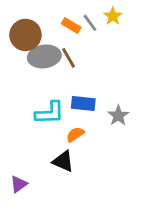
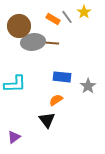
brown line: (68, 58) -> (51, 43), turned -56
cyan L-shape: (50, 113) -> (15, 84), moved
black triangle: (63, 161) -> (47, 120), turned 30

